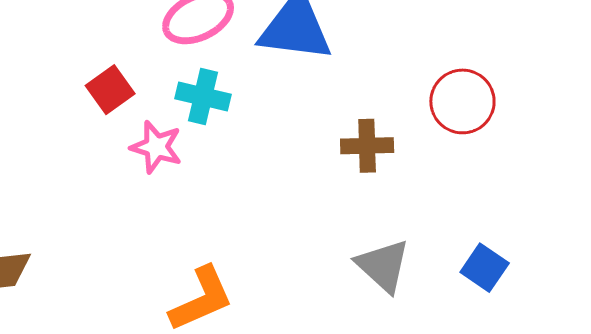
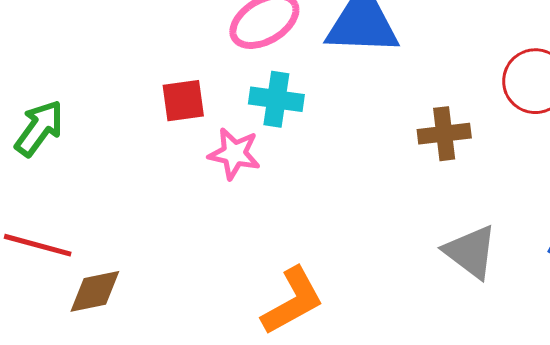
red square: (110, 90) -> (183, 101), turned 33

